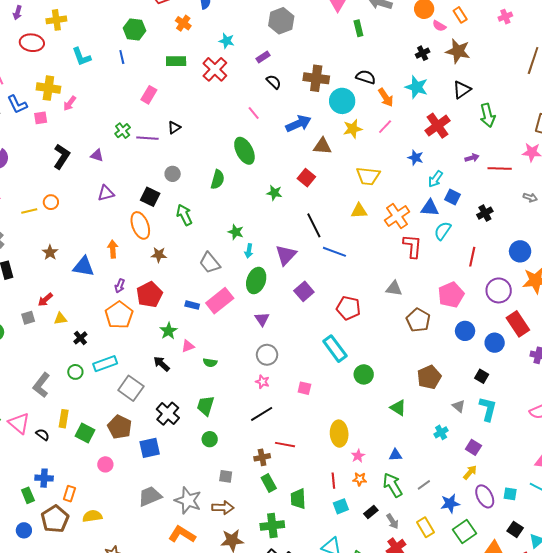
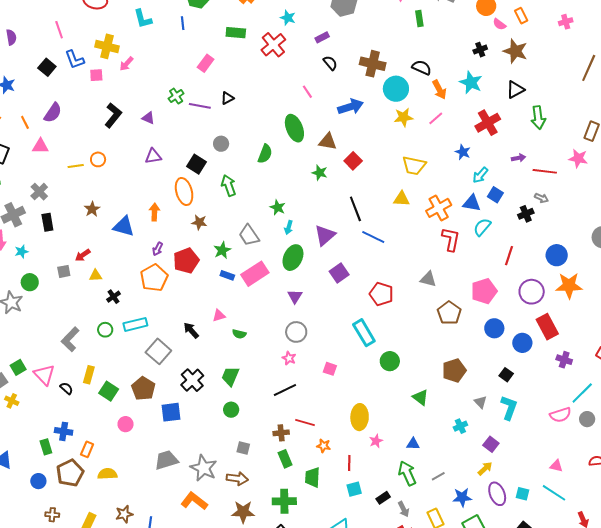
brown triangle: (322, 146) -> (328, 142), moved
gray arrow: (530, 197) -> (541, 198), moved
green star: (169, 331) -> (222, 250), moved
orange star: (360, 479) -> (324, 446), moved

